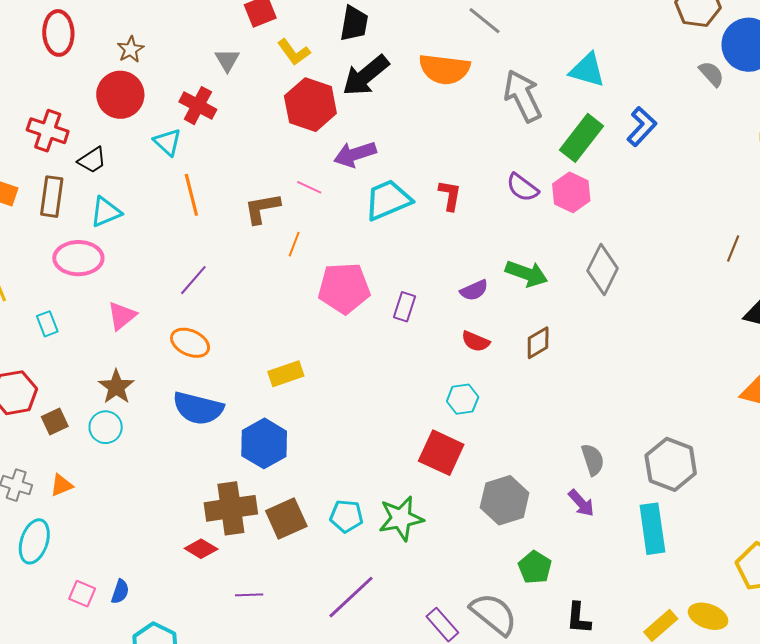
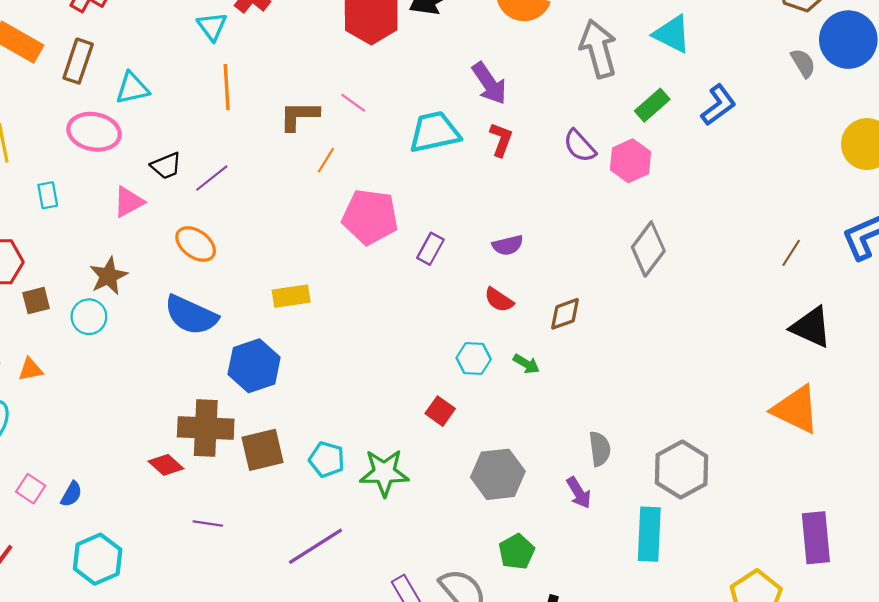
green rectangle: (582, 138) -> (652, 105), size x0.7
purple arrow: (355, 154) -> (489, 83), moved, turned -117
black trapezoid: (92, 160) -> (166, 166), moved
green arrow: (527, 274) -> (526, 364), moved, size x0.6
red square: (441, 453) -> (440, 411), size x0.6

